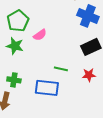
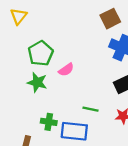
green cross: (14, 80) -> (49, 122), moved

